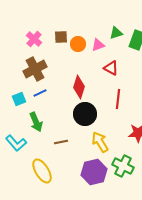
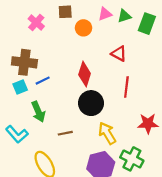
brown square: (61, 37) -> (65, 12), moved
pink triangle: (98, 45) -> (105, 14), moved
brown cross: (35, 69) -> (24, 62), moved, turned 35

